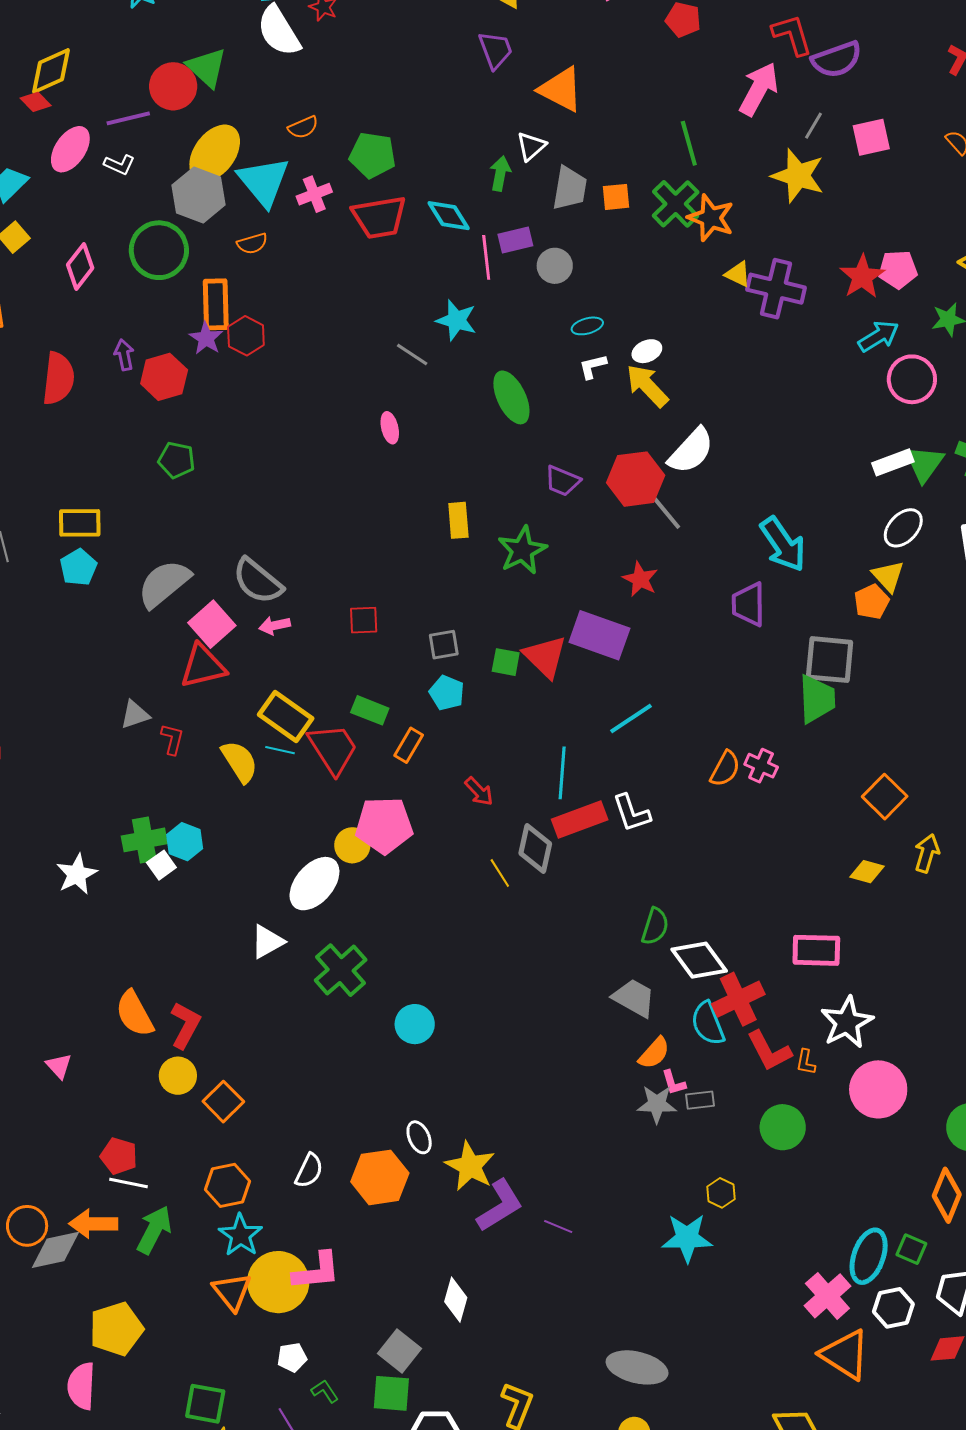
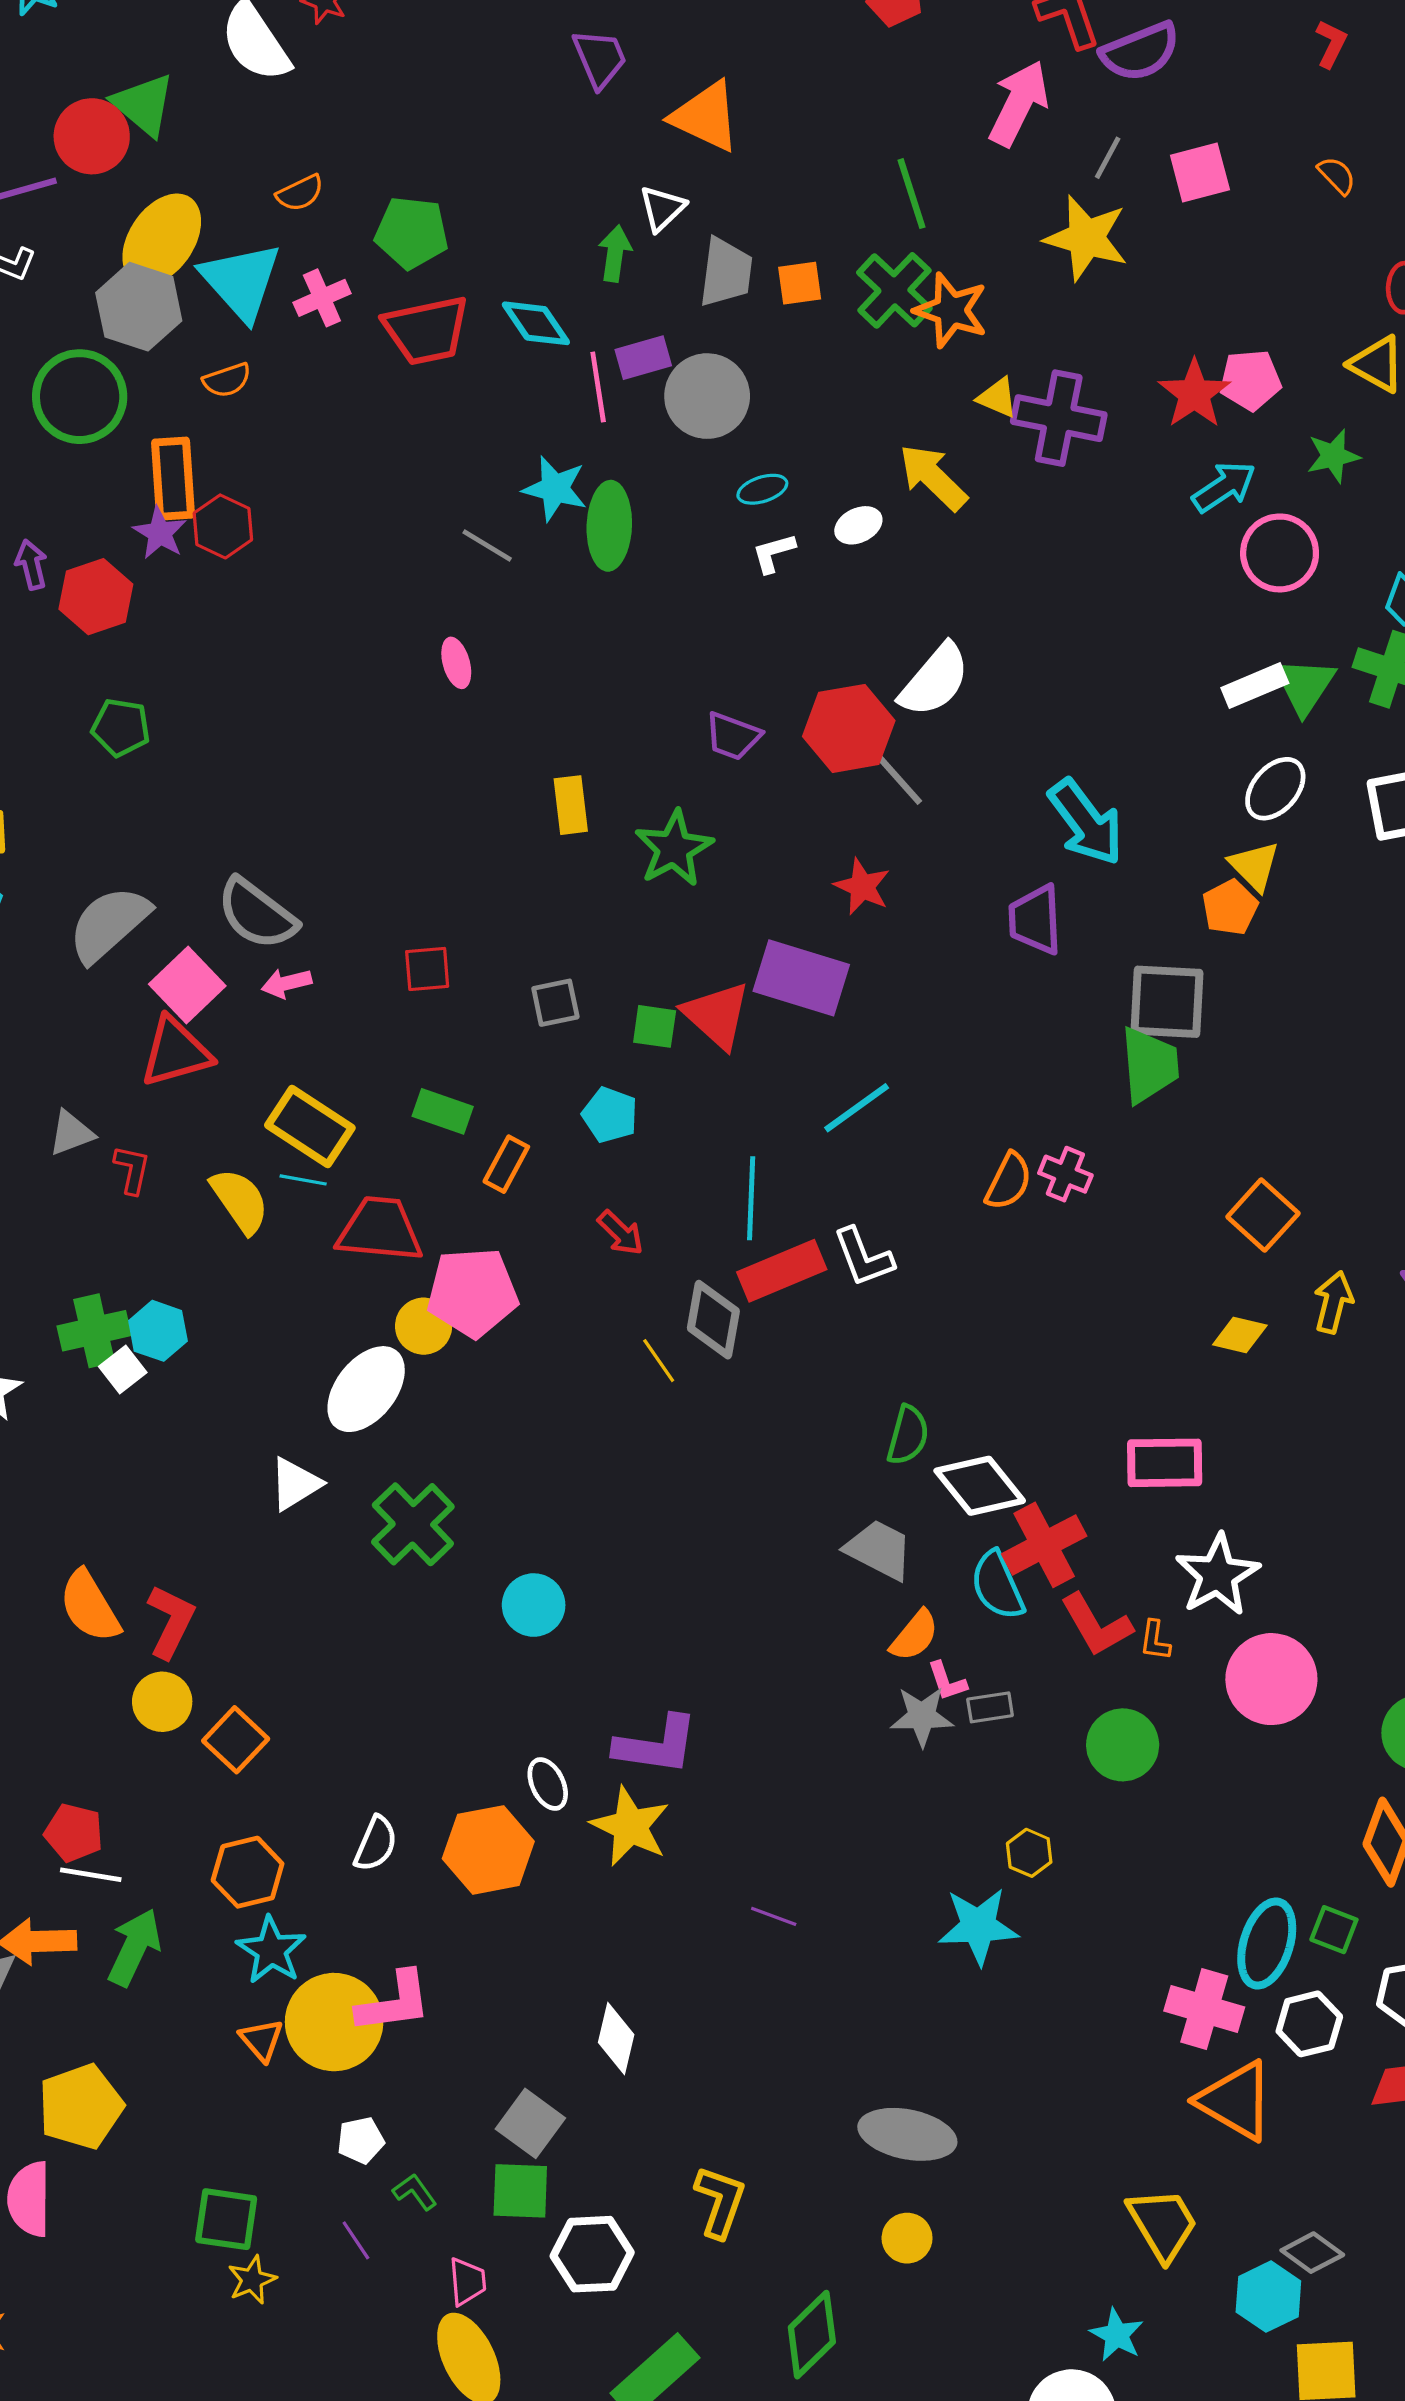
gray circle: (555, 266) -> (707, 396), size x1.5
yellow arrow: (647, 386) -> (933, 477), moved
green ellipse: (511, 397) -> (609, 526), moved, turned 30
cyan pentagon: (447, 693) -> (610, 1115), moved
red trapezoid: (333, 749) -> (380, 1230), moved, turned -50
purple L-shape: (500, 1206) -> (656, 1745), moved, turned 42
orange triangle: (232, 1292) -> (262, 2040), size x0.7
pink cross: (827, 1296) -> (1204, 2009), turned -30

